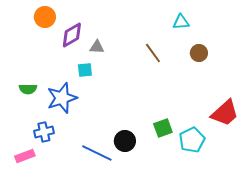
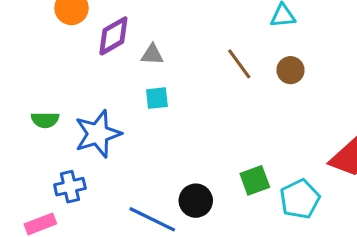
brown circle: (199, 53) -> (291, 70), moved
cyan square: (85, 70) -> (157, 98), moved

